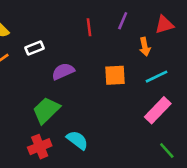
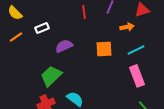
orange arrow: (145, 47) -> (127, 27), turned -88
pink rectangle: (158, 110) -> (137, 76), turned -65

